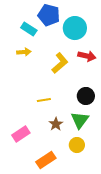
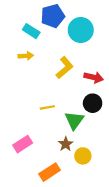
blue pentagon: (49, 15) -> (53, 16), turned -30
red arrow: (87, 56) -> (94, 77), moved
green triangle: (80, 120) -> (74, 120), moved
brown star: (56, 124) -> (66, 144), moved

